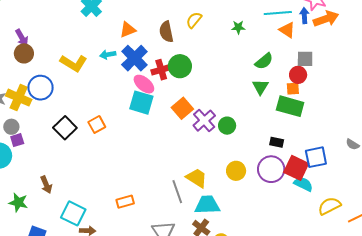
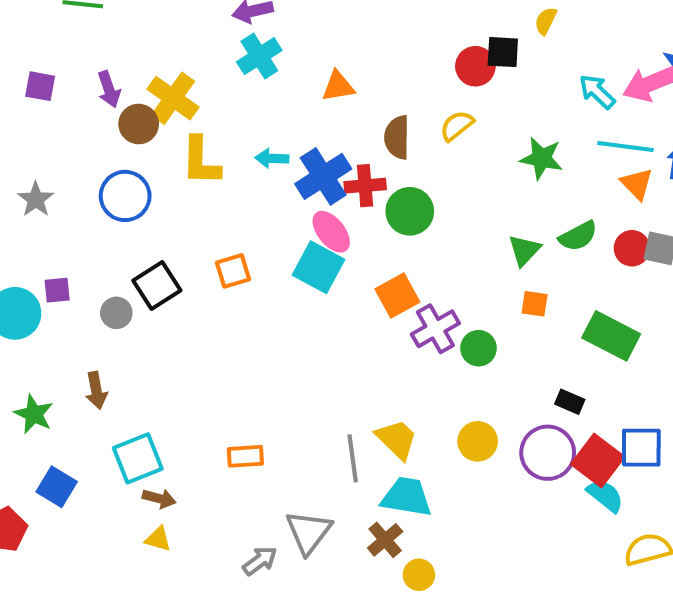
green star: (238, 27) -> (541, 158), size x1.5
orange triangle: (128, 30) -> (338, 86), moved
brown circle: (24, 53) -> (139, 124), moved
yellow L-shape: (74, 63) -> (201, 161), turned 48
red cross: (161, 70) -> (365, 186), moved
red circle: (298, 75) -> (632, 248), moved
green triangle: (260, 87) -> (524, 250), moved
orange square: (293, 89) -> (535, 304), moved
yellow cross: (19, 98) -> (173, 98), moved
orange square: (97, 125) -> (233, 271), moved
gray circle: (11, 127) -> (116, 313), moved
cyan square: (73, 213) -> (138, 458), turned 30

